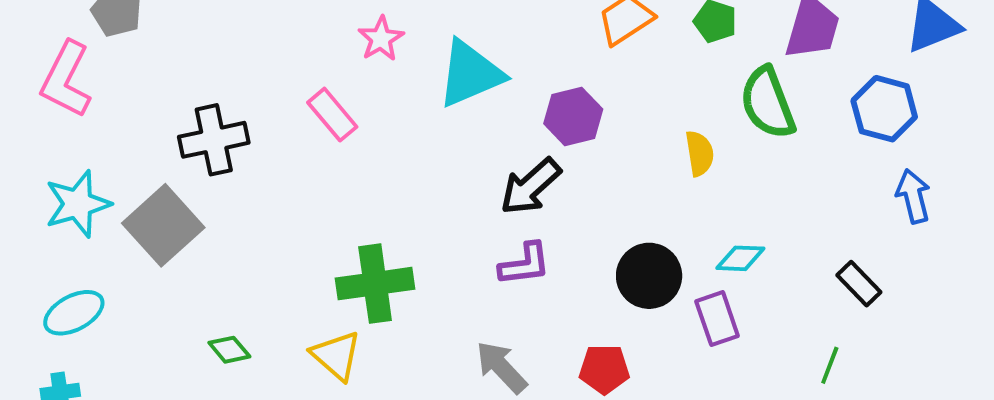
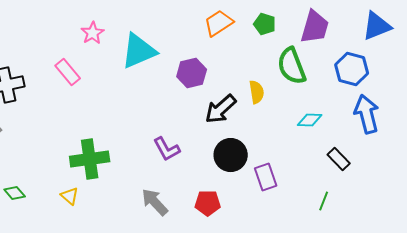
black arrow: (531, 186) -> (221, 109), moved
blue arrow: (913, 196) -> (367, 114), size x1.4
cyan diamond: (740, 258) -> (310, 120), moved
purple L-shape: (525, 264) -> (167, 149), turned 68
yellow triangle: (336, 356) -> (70, 196), size x0.7

